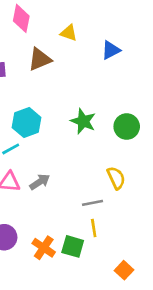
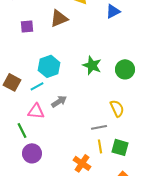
gray arrow: (40, 182) -> (59, 101), moved
green square: (73, 246) -> (120, 147), moved
orange cross: (44, 248) -> (82, 163), moved

